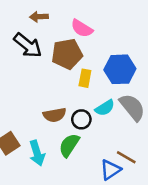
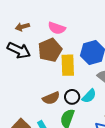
yellow rectangle: (85, 78) -> (68, 65), size x1.5
cyan semicircle: (105, 108) -> (89, 96), moved

